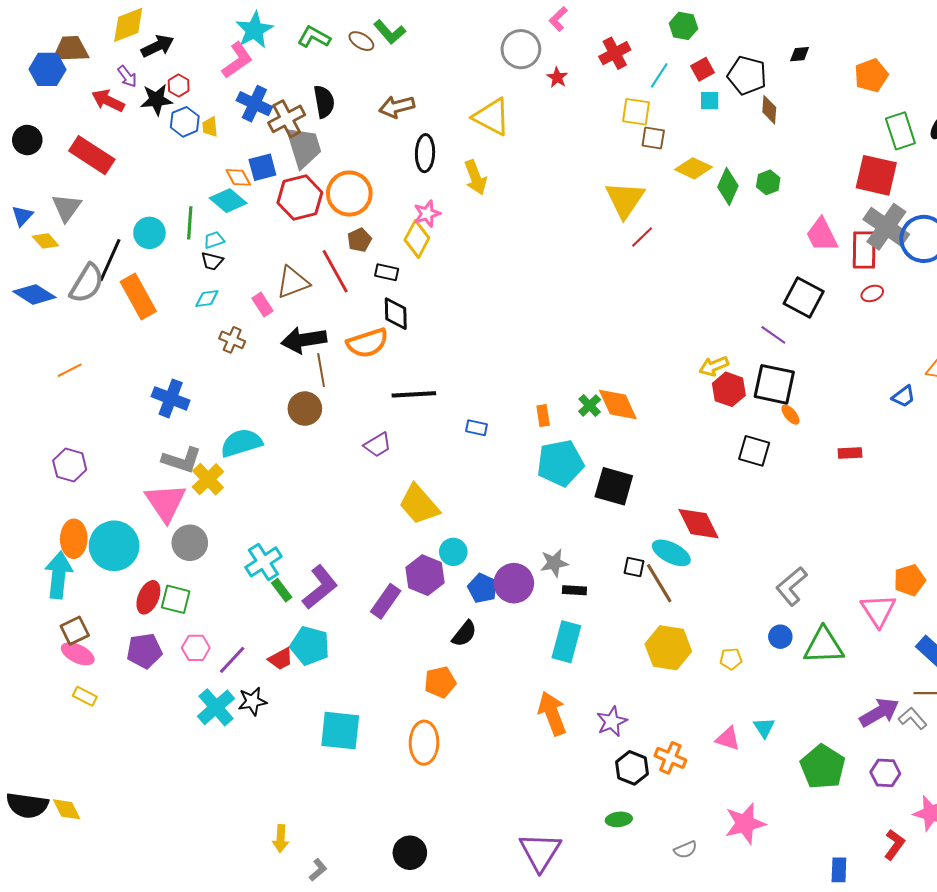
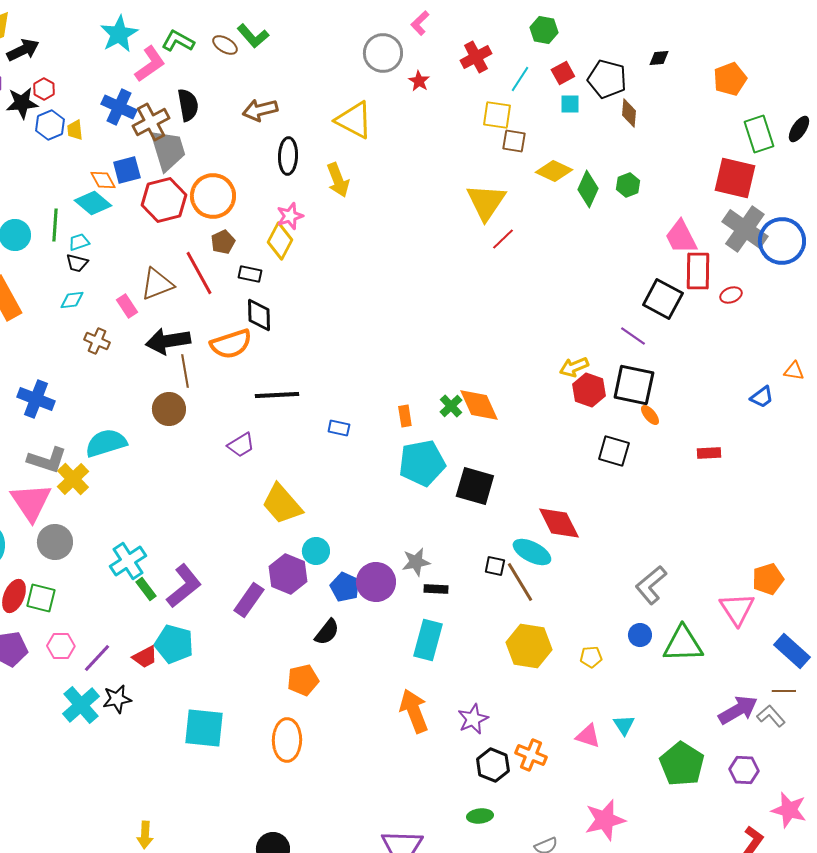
pink L-shape: (237, 60) -> (150, 64), moved
red rectangle: (864, 250) -> (698, 271), moved

